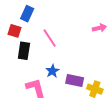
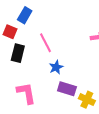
blue star: (52, 71) -> (56, 67), moved

